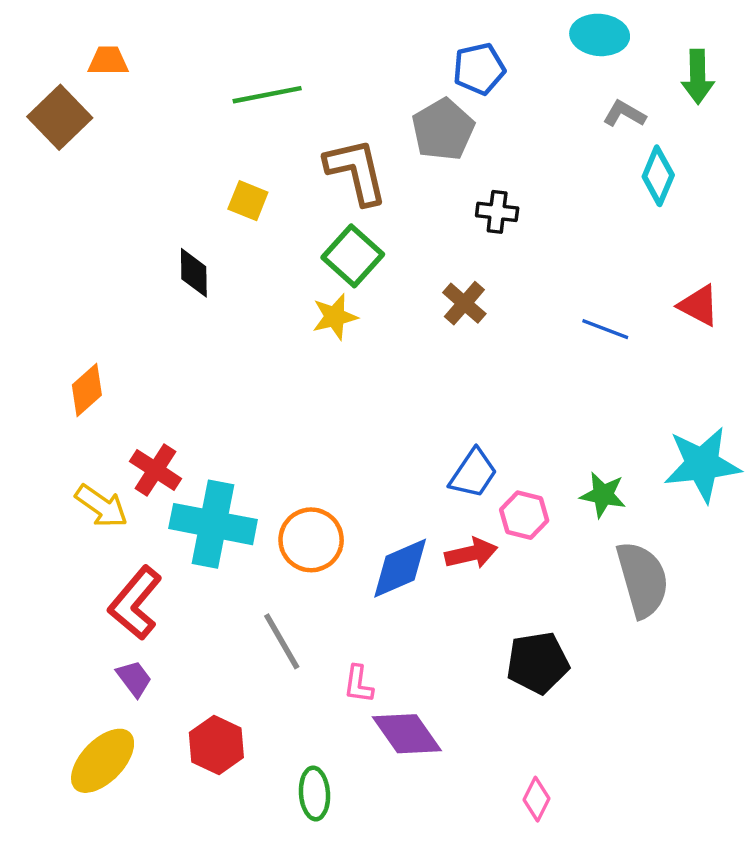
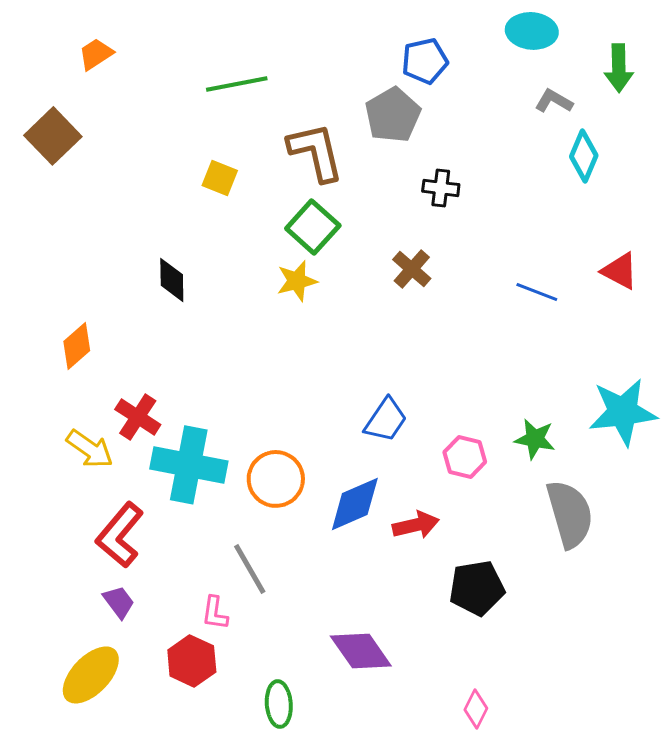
orange trapezoid: (108, 61) -> (96, 54), turned -33
brown square: (60, 117) -> (53, 136), moved
black diamond: (194, 273) -> (172, 280), moved
blue trapezoid: (473, 473) -> (386, 420), moved
red arrow: (471, 553) -> (416, 525), moved
pink L-shape: (358, 684) -> (215, 613), moved

